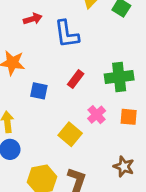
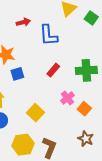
blue square: (39, 91) -> (17, 74), moved, turned -32
orange square: (129, 117) -> (84, 109), moved, turned 32
yellow square: (70, 134) -> (35, 113), moved

